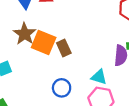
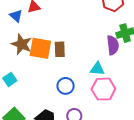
brown rectangle: (64, 48) -> (60, 49), turned 35

